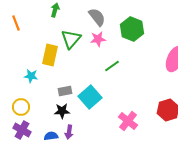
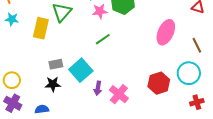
pink star: (98, 39) -> (100, 11), moved
cyan star: (31, 76) -> (12, 19), moved
purple arrow: (69, 132) -> (98, 88), moved

